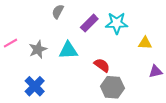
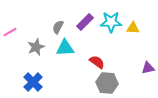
gray semicircle: (58, 12) -> (58, 27), moved
pink line: (10, 43) -> (10, 32), moved
yellow triangle: (145, 43) -> (133, 28), moved

